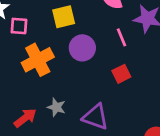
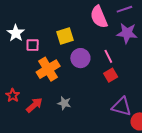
pink line: (122, 37) -> (108, 56), moved
purple triangle: (95, 117) -> (122, 107), moved
red arrow: (25, 118) -> (34, 105), moved

